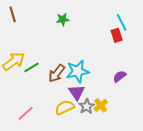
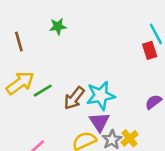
brown line: (13, 14) -> (19, 42), moved
green star: (63, 19) -> (58, 26), moved

